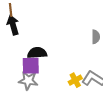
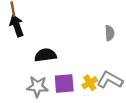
purple square: (31, 66) -> (64, 83), moved

